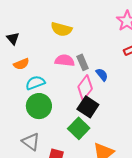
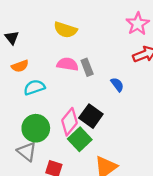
blue semicircle: (102, 75) -> (117, 85), moved
pink diamond: (85, 88) -> (69, 122), moved
green circle: (39, 106) -> (36, 128), moved

